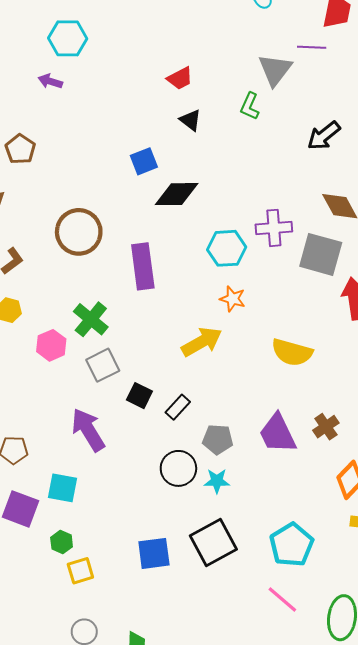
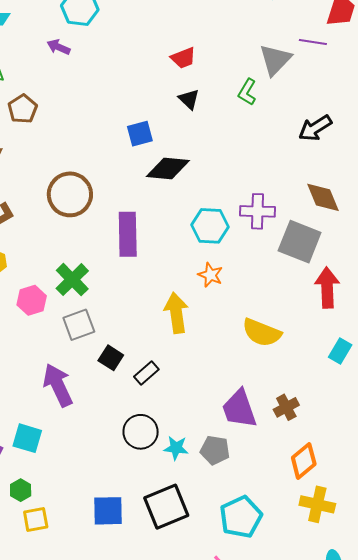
yellow arrow: (202, 342) -> (176, 313), turned -75
gray pentagon: (218, 439) -> (215, 450), moved

